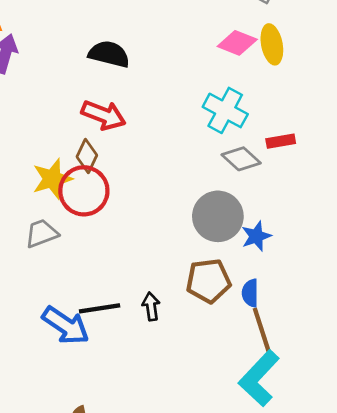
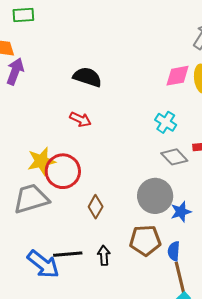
pink diamond: (237, 43) -> (177, 76), turned -36
cyan cross: (225, 110) -> (166, 122), size x0.7
red arrow: (103, 115) -> (80, 119), size x0.7
brown diamond: (87, 156) -> (96, 207), moved
gray trapezoid: (42, 233) -> (31, 199), size x1.5

